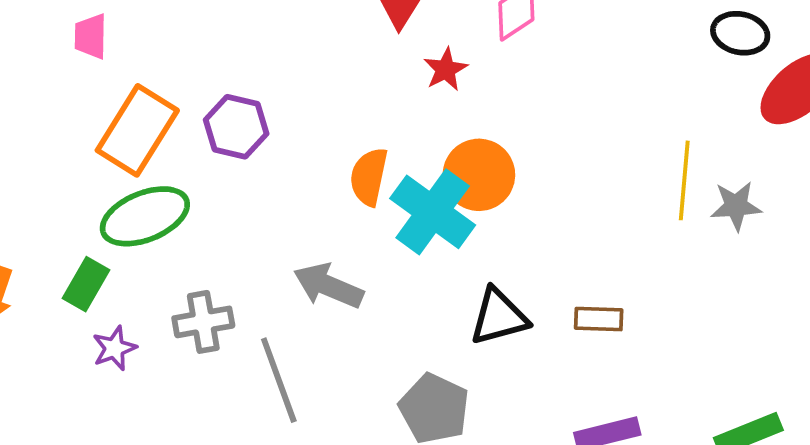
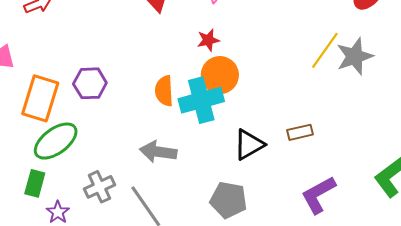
red star: (446, 69) -> (208, 40), moved, turned 30
yellow line: (684, 180) -> (325, 50), turned 45
gray star: (736, 206) -> (355, 56), size x1.4
cyan cross: (433, 212) -> (201, 100), turned -36

